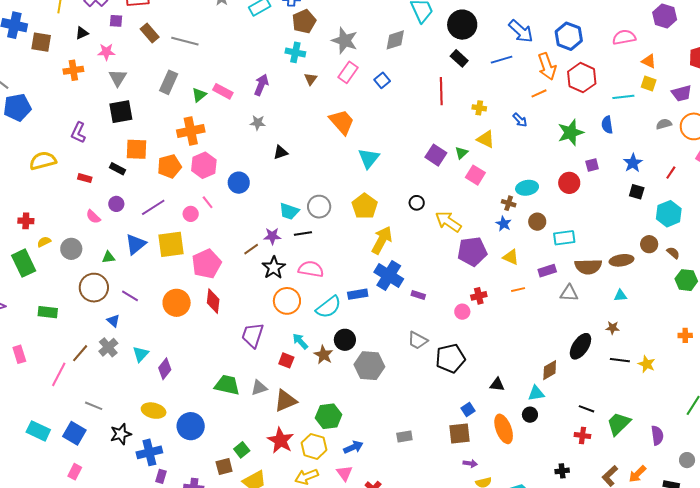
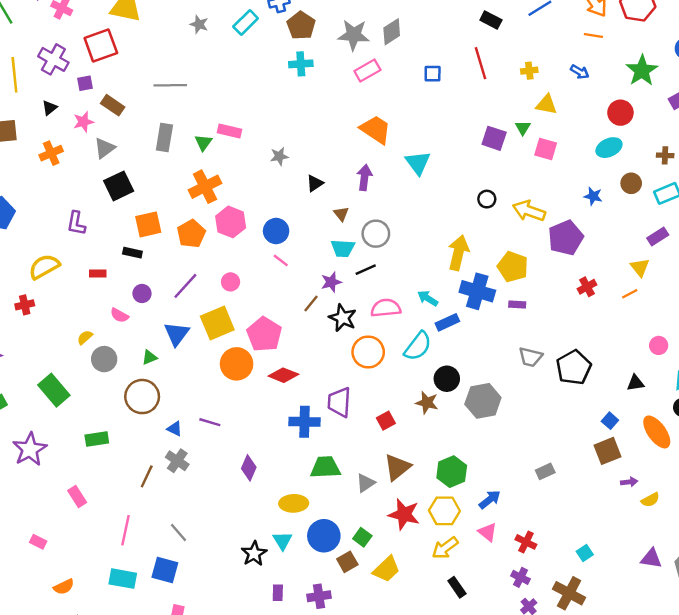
brown rectangle: (150, 33) -> (113, 105), moved
gray diamond: (395, 40) -> (392, 32), moved
pink rectangle: (348, 72) -> (367, 70), turned 40
gray triangle: (118, 78) -> (105, 148), turned 36
brown triangle: (311, 79) -> (341, 214), moved
blue square: (382, 80) -> (433, 74), moved, turned -35
purple arrow: (261, 85) -> (364, 177), moved
orange line: (539, 93) -> (593, 36), turned 49
red circle: (569, 183) -> (620, 113), moved
pink line: (208, 202) -> (281, 260), moved
brown cross: (509, 203) -> (665, 155), moved
yellow pentagon: (365, 206) -> (513, 267), moved
red cross: (26, 221) -> (25, 305), moved
yellow semicircle: (44, 242) -> (85, 337), moved
yellow triangle: (511, 257) -> (640, 267), moved, turned 42
orange line: (518, 290) -> (630, 294), moved
purple line: (130, 296) -> (210, 422), moved
red diamond: (213, 301) -> (283, 375), turned -60
orange circle: (177, 303) -> (237, 364), moved
pink circle: (462, 312) -> (659, 345), moved
cyan arrow: (300, 341) -> (428, 298), moved
cyan triangle: (141, 354) -> (282, 541), moved
red square: (286, 360) -> (386, 421), turned -35
pink line: (59, 374) -> (125, 530), moved
gray triangle: (259, 388) -> (366, 483), moved
gray line: (94, 406) -> (178, 532), turned 42
yellow ellipse: (154, 411) -> (294, 503), moved
blue circle: (191, 426) -> (324, 536), moved
black star: (121, 434) -> (254, 554), moved
blue cross: (149, 452) -> (304, 422), moved, turned 30

